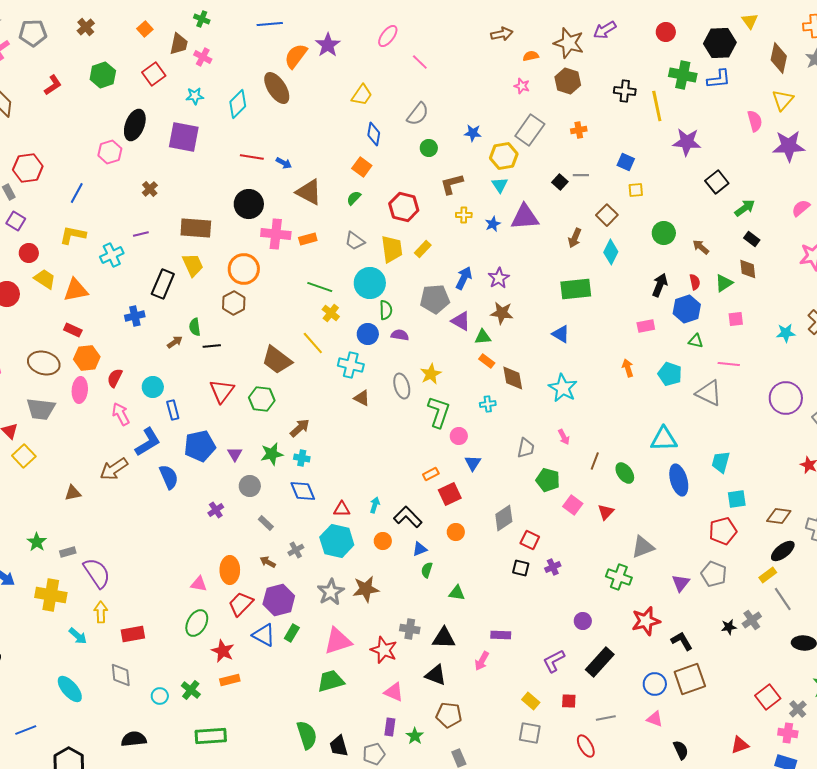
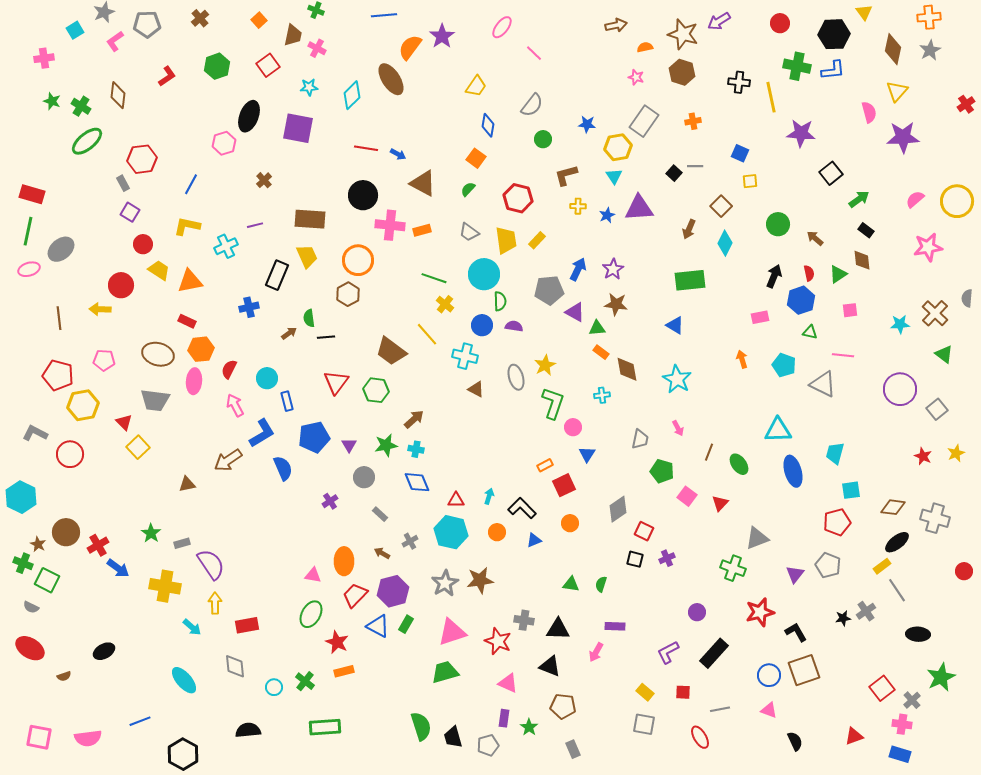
green semicircle: (427, 570) -> (601, 584), moved

